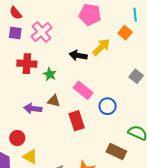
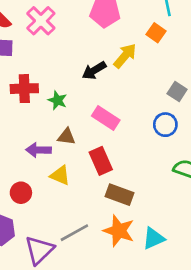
pink cross: (42, 32) -> (41, 21), moved
black arrow: (78, 55) -> (94, 70), turned -36
blue circle: (108, 106) -> (165, 125), moved
brown rectangle: (116, 151) -> (120, 195), moved
yellow triangle: (30, 157) -> (60, 175), moved

